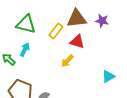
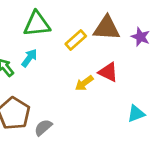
green triangle: (26, 24) -> (37, 24), turned -30
red triangle: (77, 42) -> (108, 72), moved

